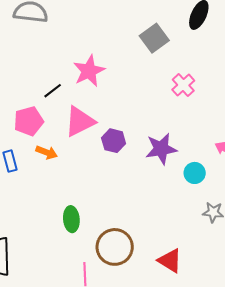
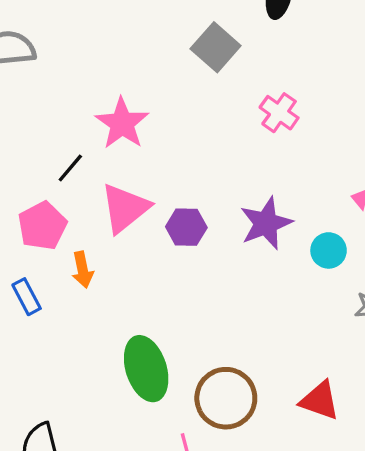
orange arrow: (47, 152) -> (83, 270), turned 70
green ellipse: (71, 219) -> (146, 369), size x1.5

